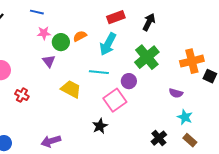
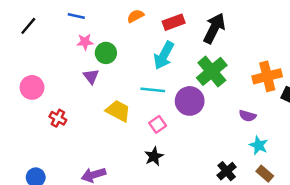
black arrow: (149, 22) -> (214, 28), size x1.4
orange semicircle: (80, 36) -> (135, 16), moved
purple circle: (129, 81) -> (190, 101), size x1.5
pink square: (115, 100) -> (158, 124), moved, size x0.6

